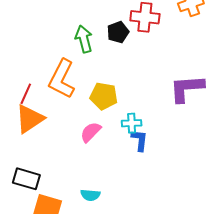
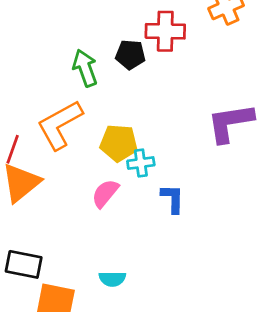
black pentagon: (118, 32) -> (130, 55), turned 30
orange L-shape: (62, 79) -> (60, 125), turned 39
cyan cross: (132, 123) -> (141, 163), moved

